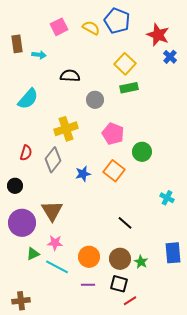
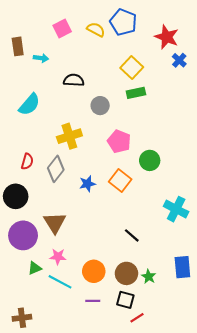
black circle: (15, 186) -> (16, 196), size x1.5
cyan cross: (167, 198) -> (176, 209), size x1.6

